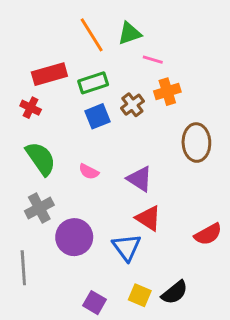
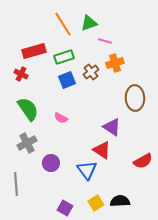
purple triangle: (140, 179) -> (112, 127), moved
purple circle: (74, 237) -> (51, 163), size x0.7
black semicircle: (175, 292) -> (120, 201), turned -144
yellow square: (140, 295) -> (96, 203), turned 35

